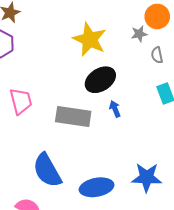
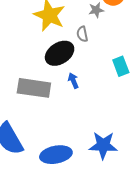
gray semicircle: (157, 55) -> (82, 34), moved

